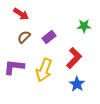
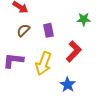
purple rectangle: (49, 37) -> (48, 30), turned -64
blue star: (77, 84) -> (68, 85), moved

